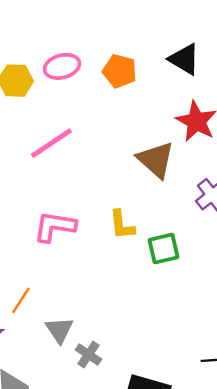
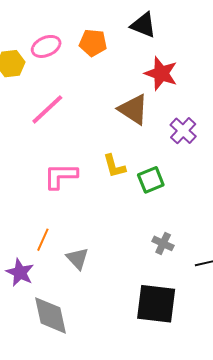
gray cross: (89, 355) -> (163, 243), moved

